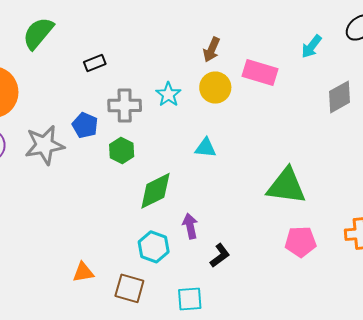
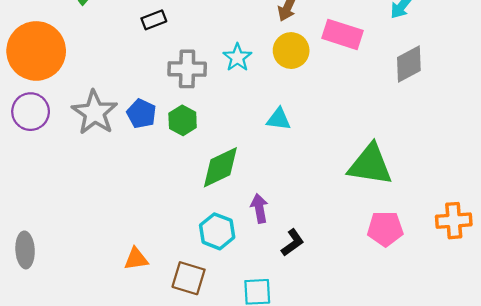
gray diamond: (339, 97) -> (409, 64), moved
blue pentagon: (85, 125) -> (141, 114), moved
gray star: (44, 145) -> (95, 113), turned -30

